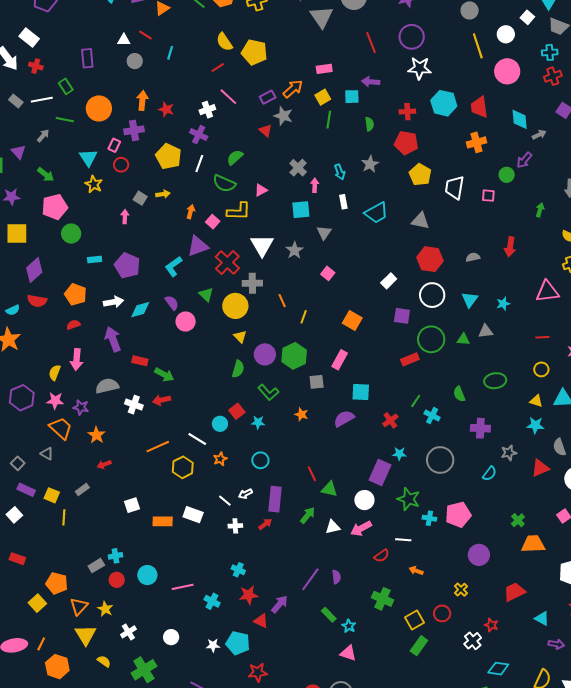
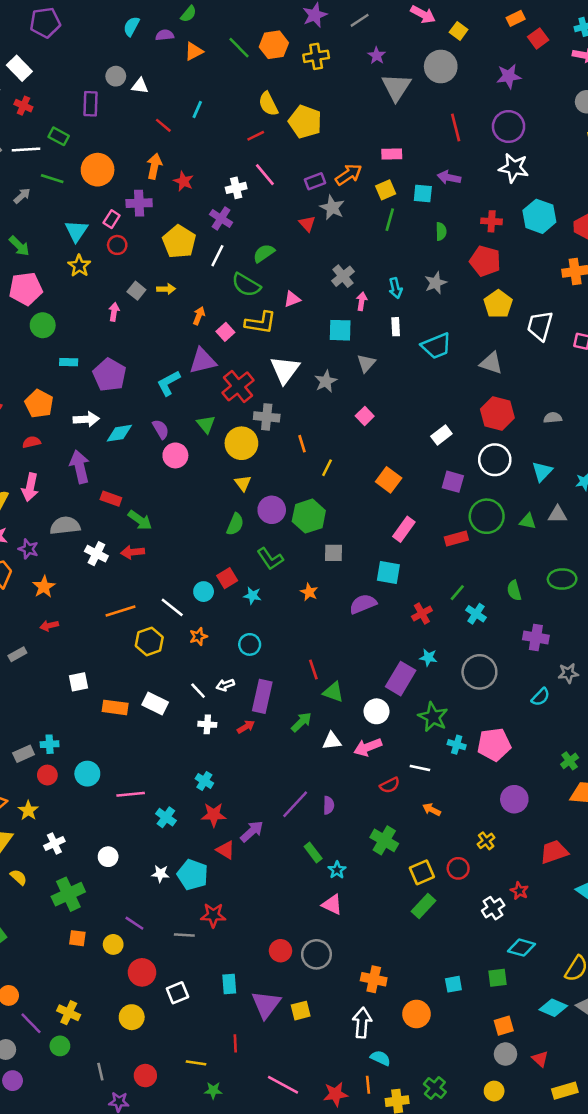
red line: (145, 35) -> (163, 125), moved
gray circle: (135, 61) -> (116, 76), moved
green rectangle: (66, 86) -> (59, 136), turned -35
pink rectangle: (340, 360) -> (404, 529), moved

